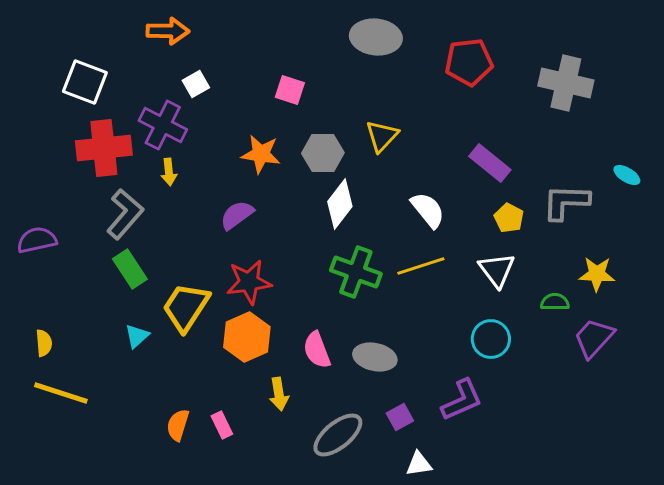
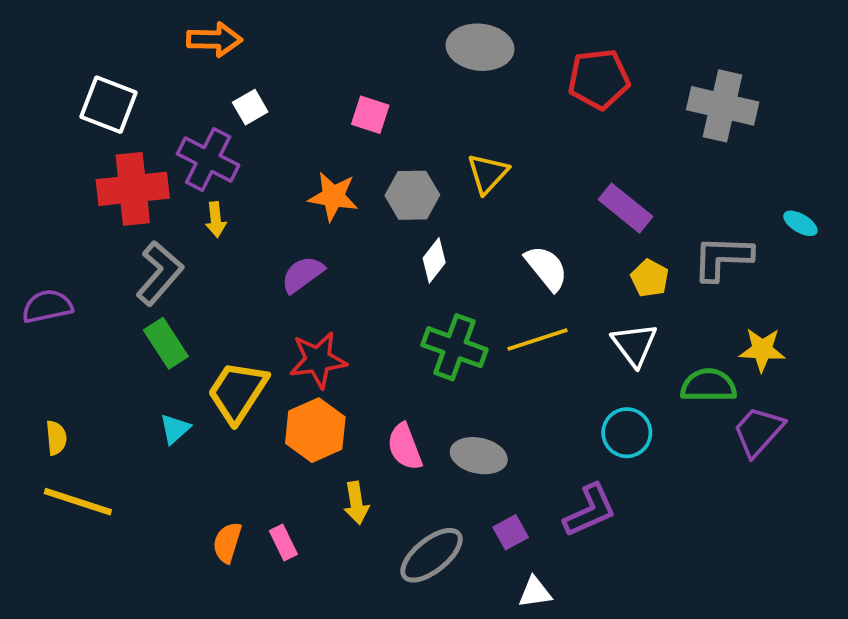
white diamond: (340, 204) -> (434, 260), size x0.7
green semicircle: (555, 302) -> (709, 385), size x1.5

